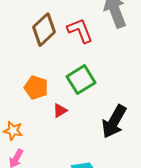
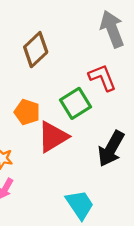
red L-shape: (80, 31) -> (102, 78), moved
red triangle: (60, 111) -> (53, 137), size x2.0

